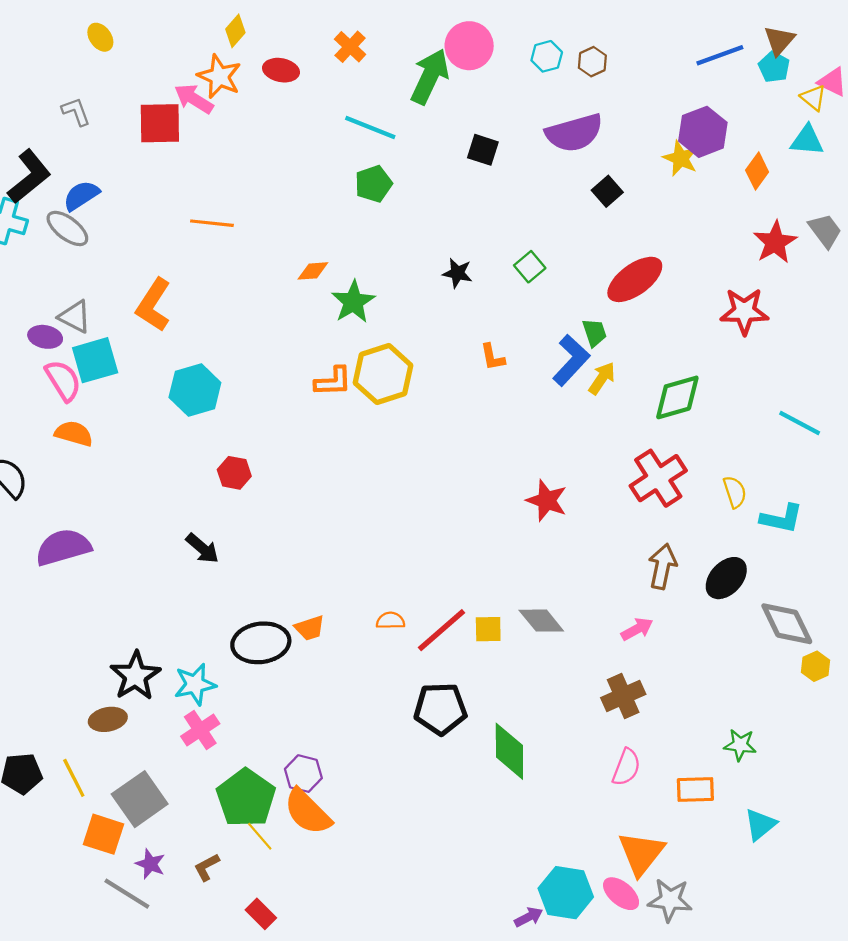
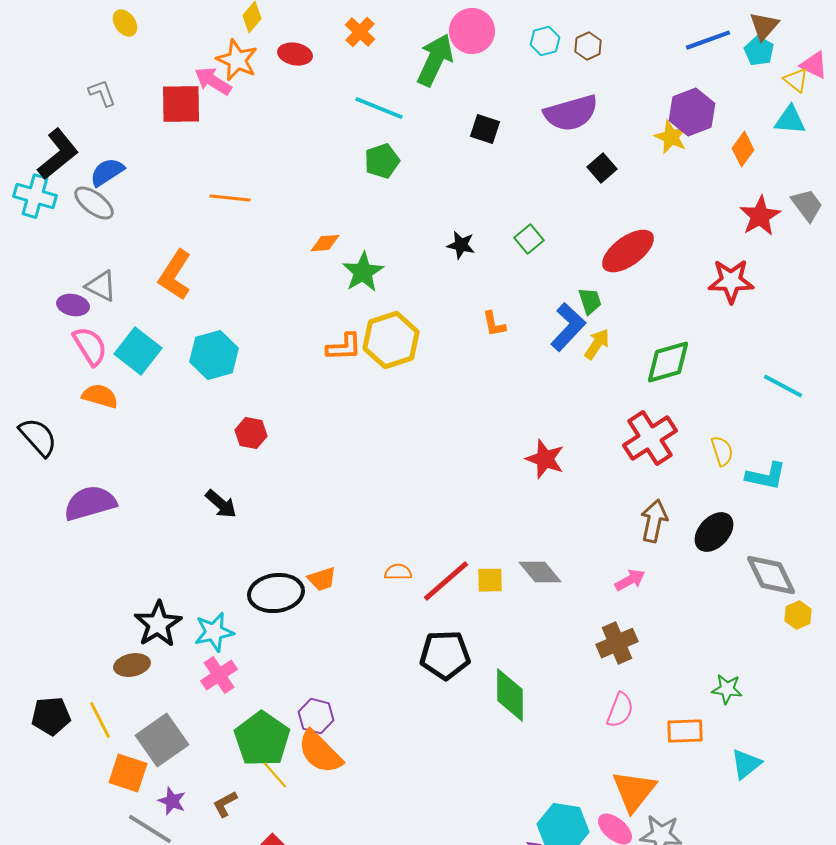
cyan square: (95, 360) -> (138, 351), moved, turned -36

